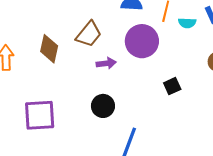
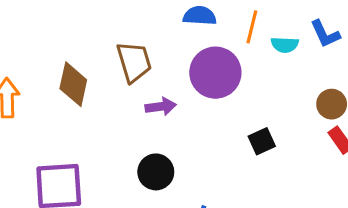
brown trapezoid: (89, 34) -> (134, 62), turned -56

